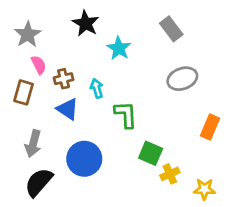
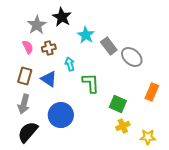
gray rectangle: (171, 29) -> (109, 46), moved
gray star: (28, 34) -> (37, 25), moved
brown cross: (64, 79) -> (49, 48), moved
gray ellipse: (182, 79) -> (132, 57), turned 60
brown rectangle: (23, 92) -> (25, 76), moved
green square: (151, 153) -> (118, 104), moved

